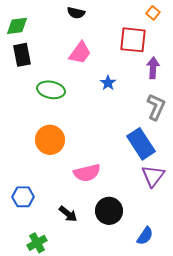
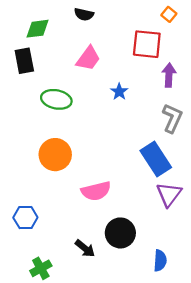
green diamond: (17, 26) -> (38, 29), moved
black arrow: (68, 214) -> (85, 248), moved
blue semicircle: (145, 236) -> (160, 261), turned -30

